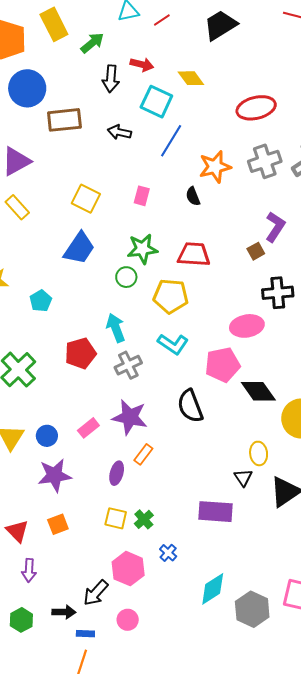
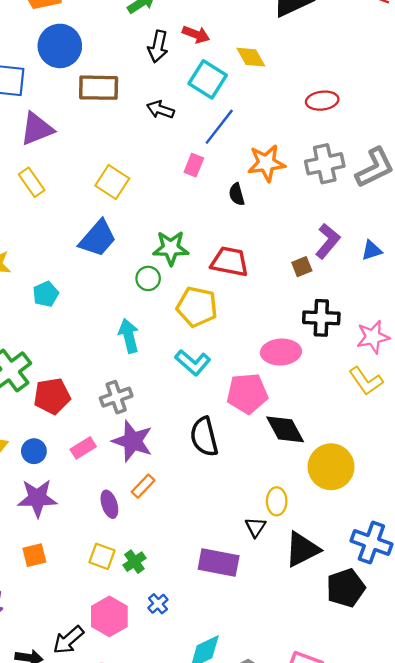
red ellipse: (256, 108) -> (322, 101), size x0.7
pink rectangle: (142, 196) -> (194, 165), moved
red pentagon: (80, 353) -> (52, 396), moved
gray cross: (128, 365) -> (116, 397), moved
purple ellipse: (117, 473) -> (109, 504), turned -40

